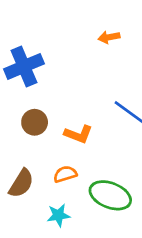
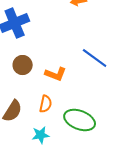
orange semicircle: (65, 174) -> (46, 104), turned 120

